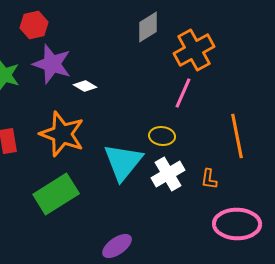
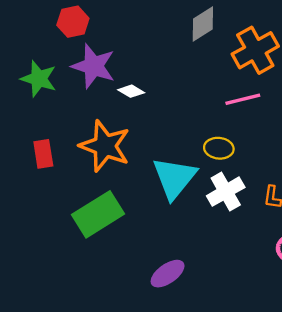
pink line: (183, 93) -> (243, 99), turned 52

